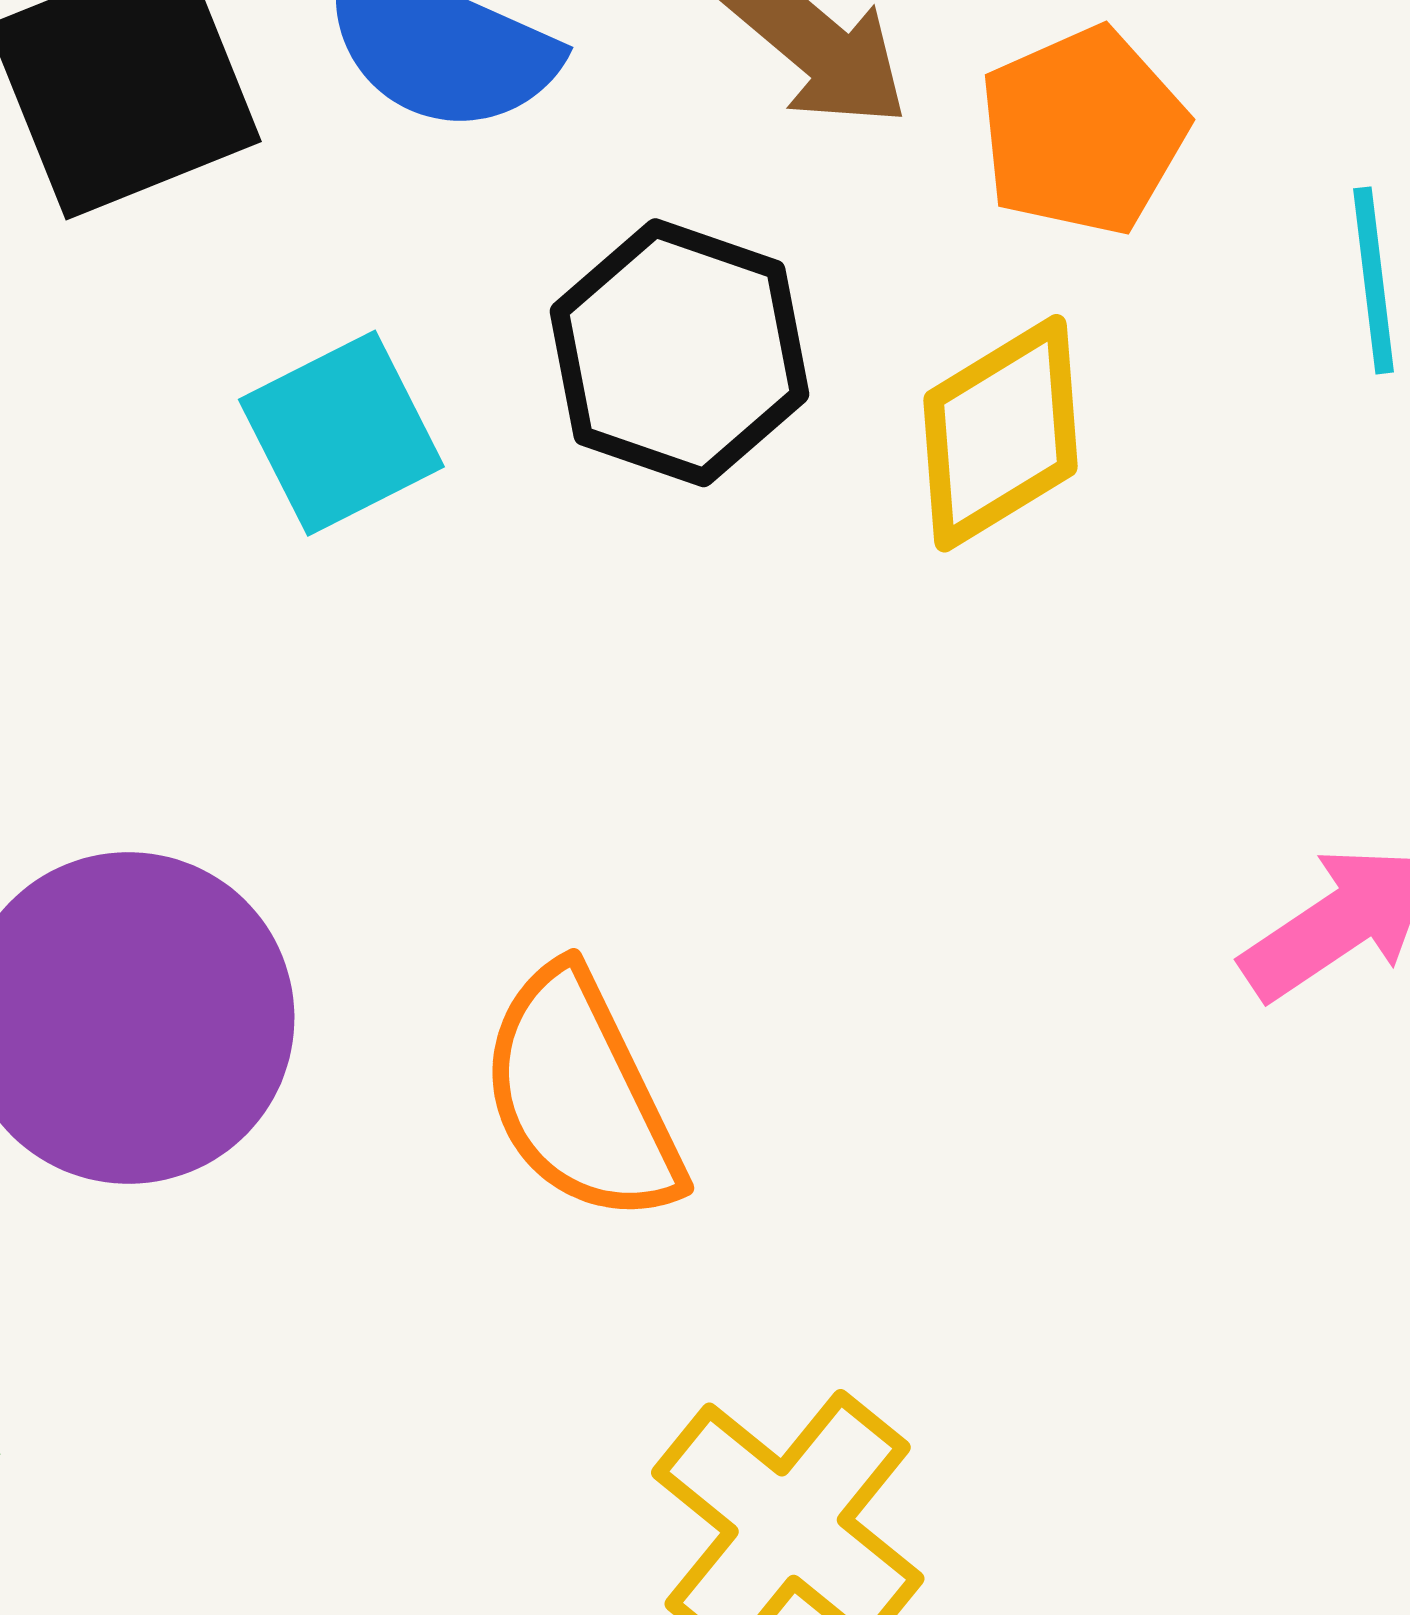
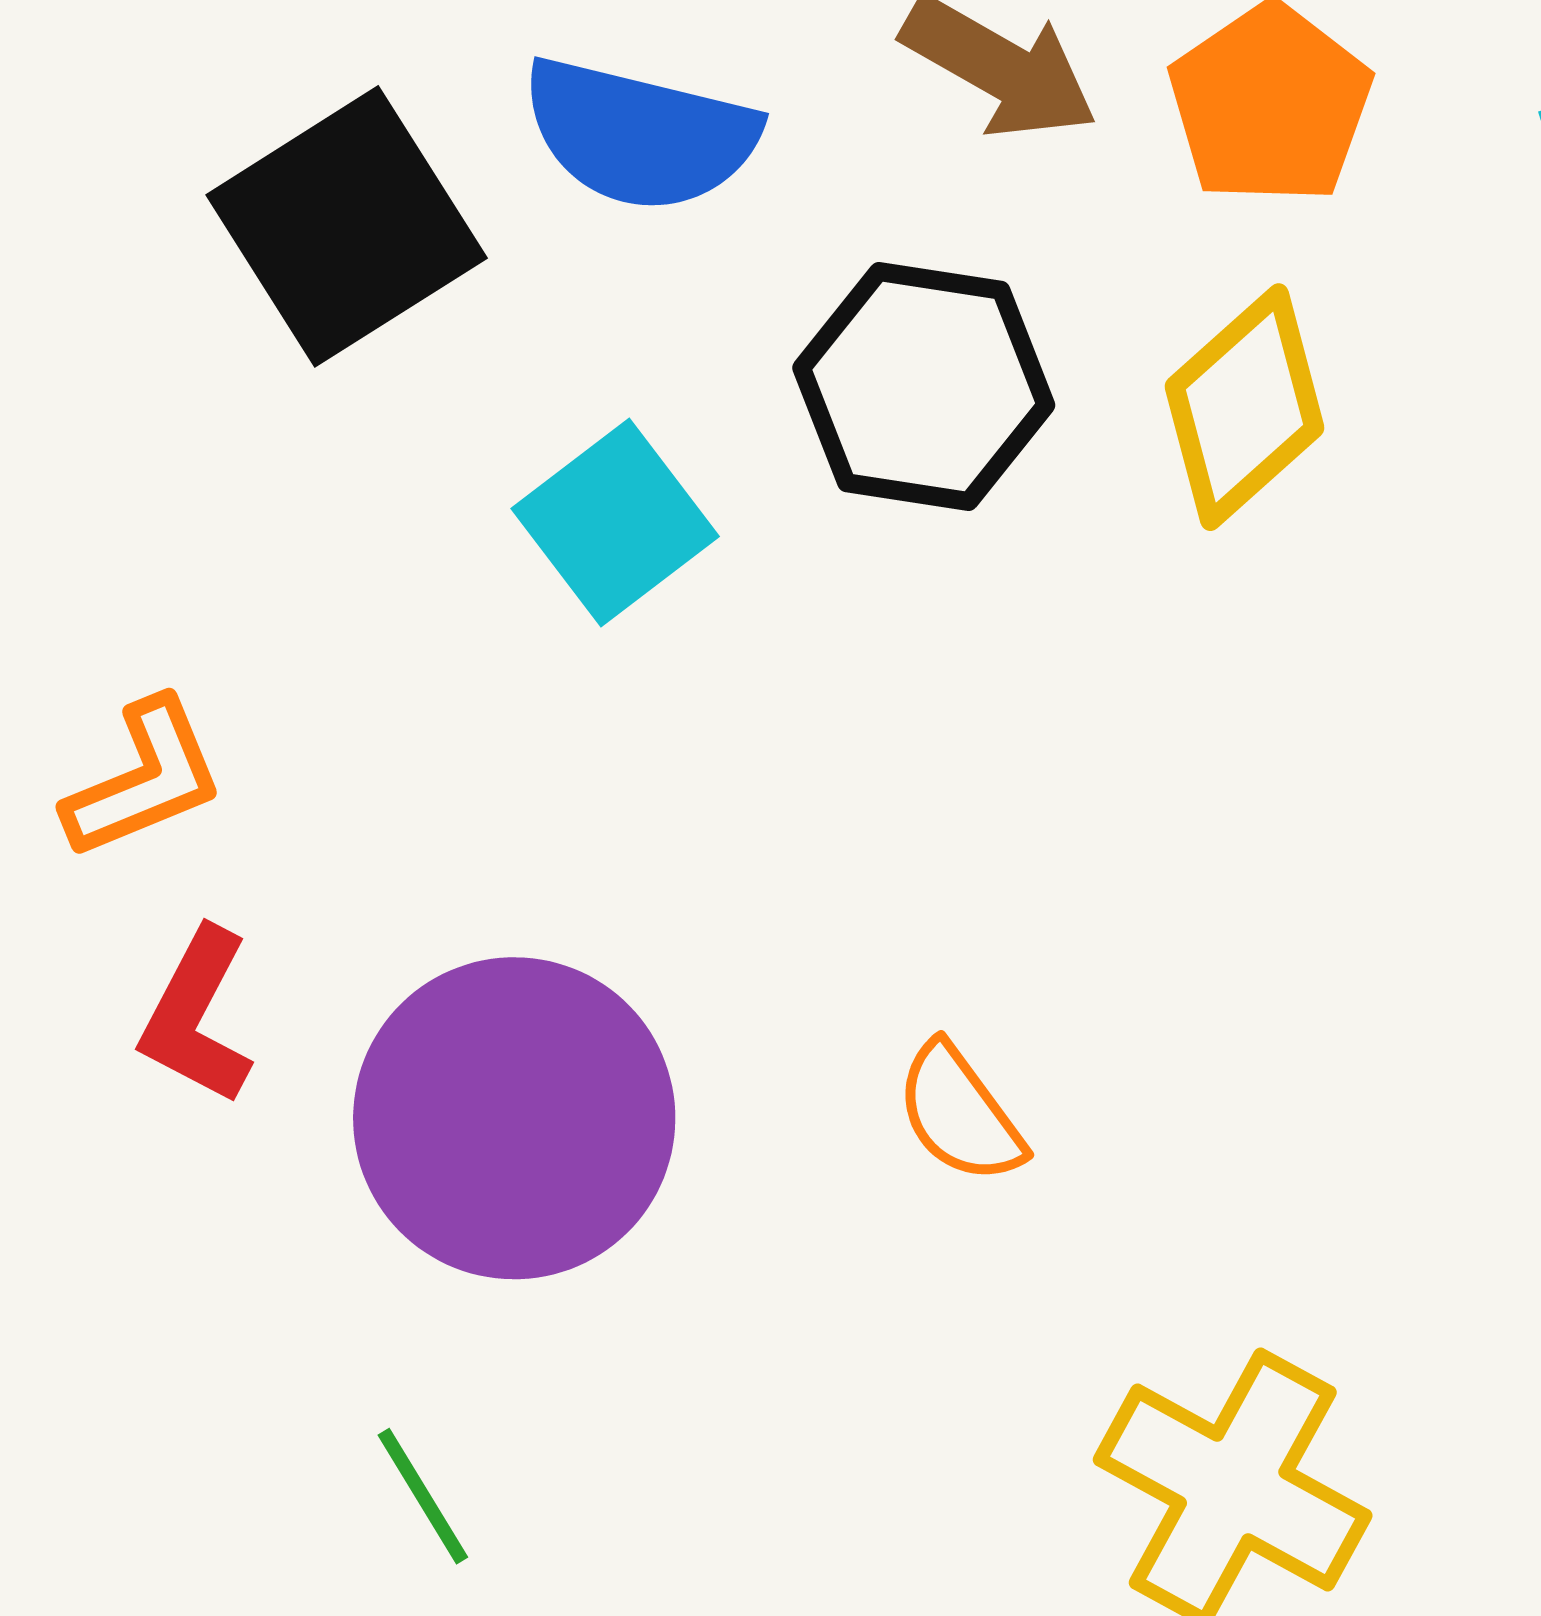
orange semicircle: (581, 1096) -> (960, 1114), size x0.6

